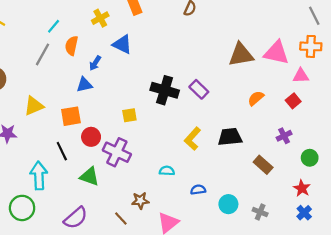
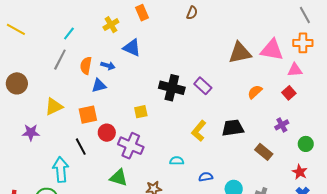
orange semicircle: (72, 46) -> (86, 66), moved
blue arrow: (95, 63) -> (108, 66), turned -104
green triangle: (89, 176) -> (119, 178), moved

